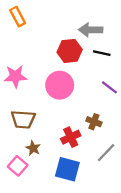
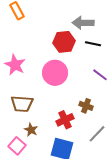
pink star: (15, 76) -> (15, 65), turned 30

